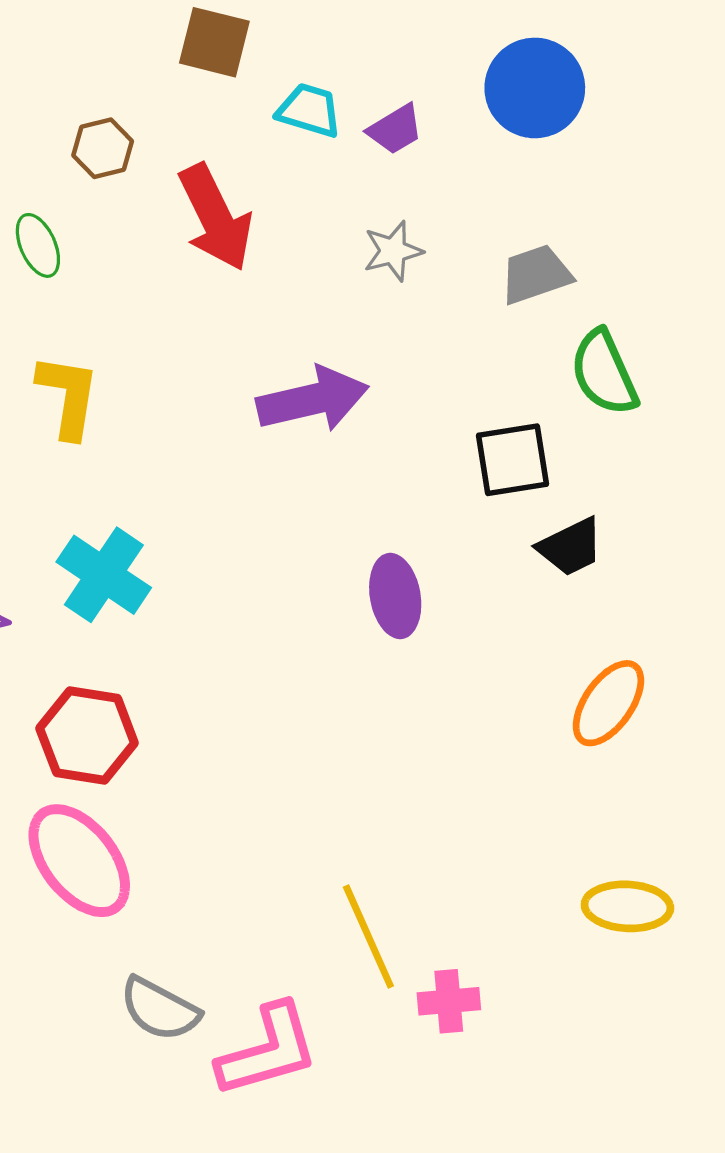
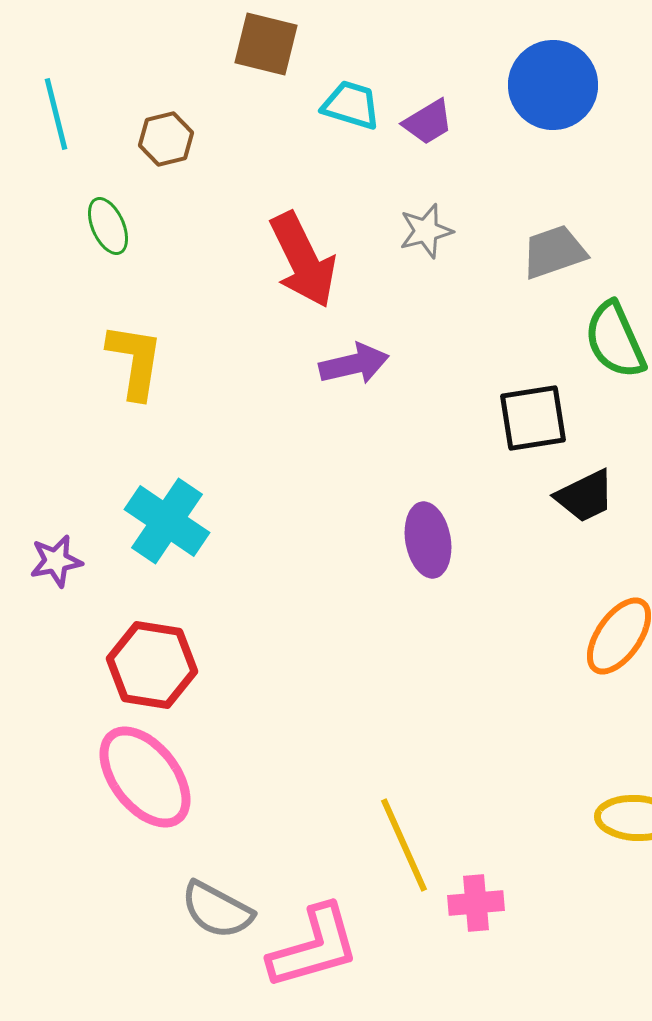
red arrow: (215, 217) -> (303, 260), moved
purple arrow: (313, 399) -> (354, 364), size x0.7

